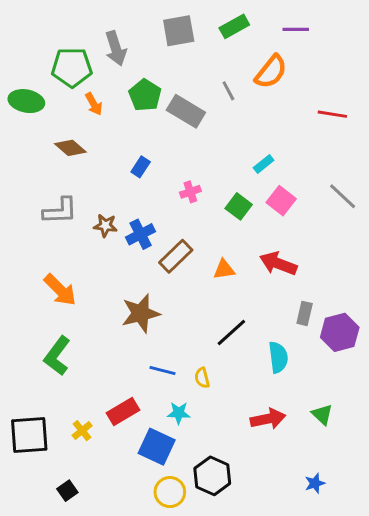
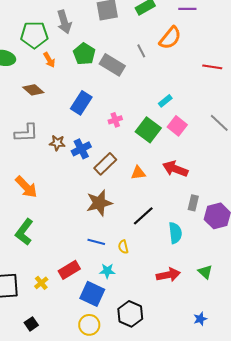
blue rectangle: (141, 167) -> (81, 103), size x1.6
green square: (239, 206) -> (148, 130), size x1.4
brown star: (141, 313) -> (99, 203), moved
yellow circle: (170, 492) -> (89, 325), moved

